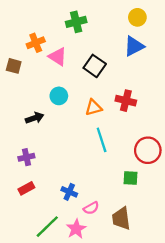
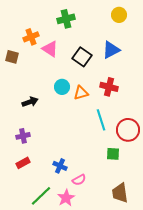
blue triangle: (134, 46) -> (111, 50), moved
cyan circle: (59, 96) -> (62, 87), moved
cyan line: (102, 140) -> (101, 120), moved
brown trapezoid: (121, 218) -> (120, 193), moved

